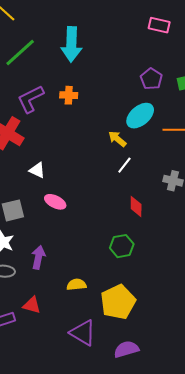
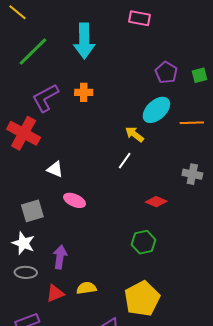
pink rectangle: (159, 25) -> (140, 18), moved
white line: (124, 165) -> (125, 161), moved
red diamond: (136, 206) -> (156, 202), turned -65
yellow semicircle: (76, 285) -> (86, 288), moved
red triangle: (32, 305) -> (55, 293), moved, turned -36

